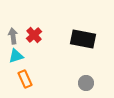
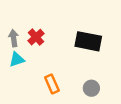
orange rectangle: (25, 79) -> (52, 84), moved

